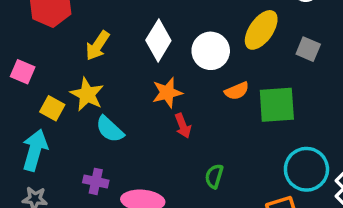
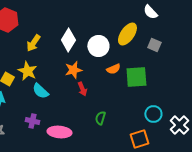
cyan circle: (306, 169) -> (153, 114), size x0.7

